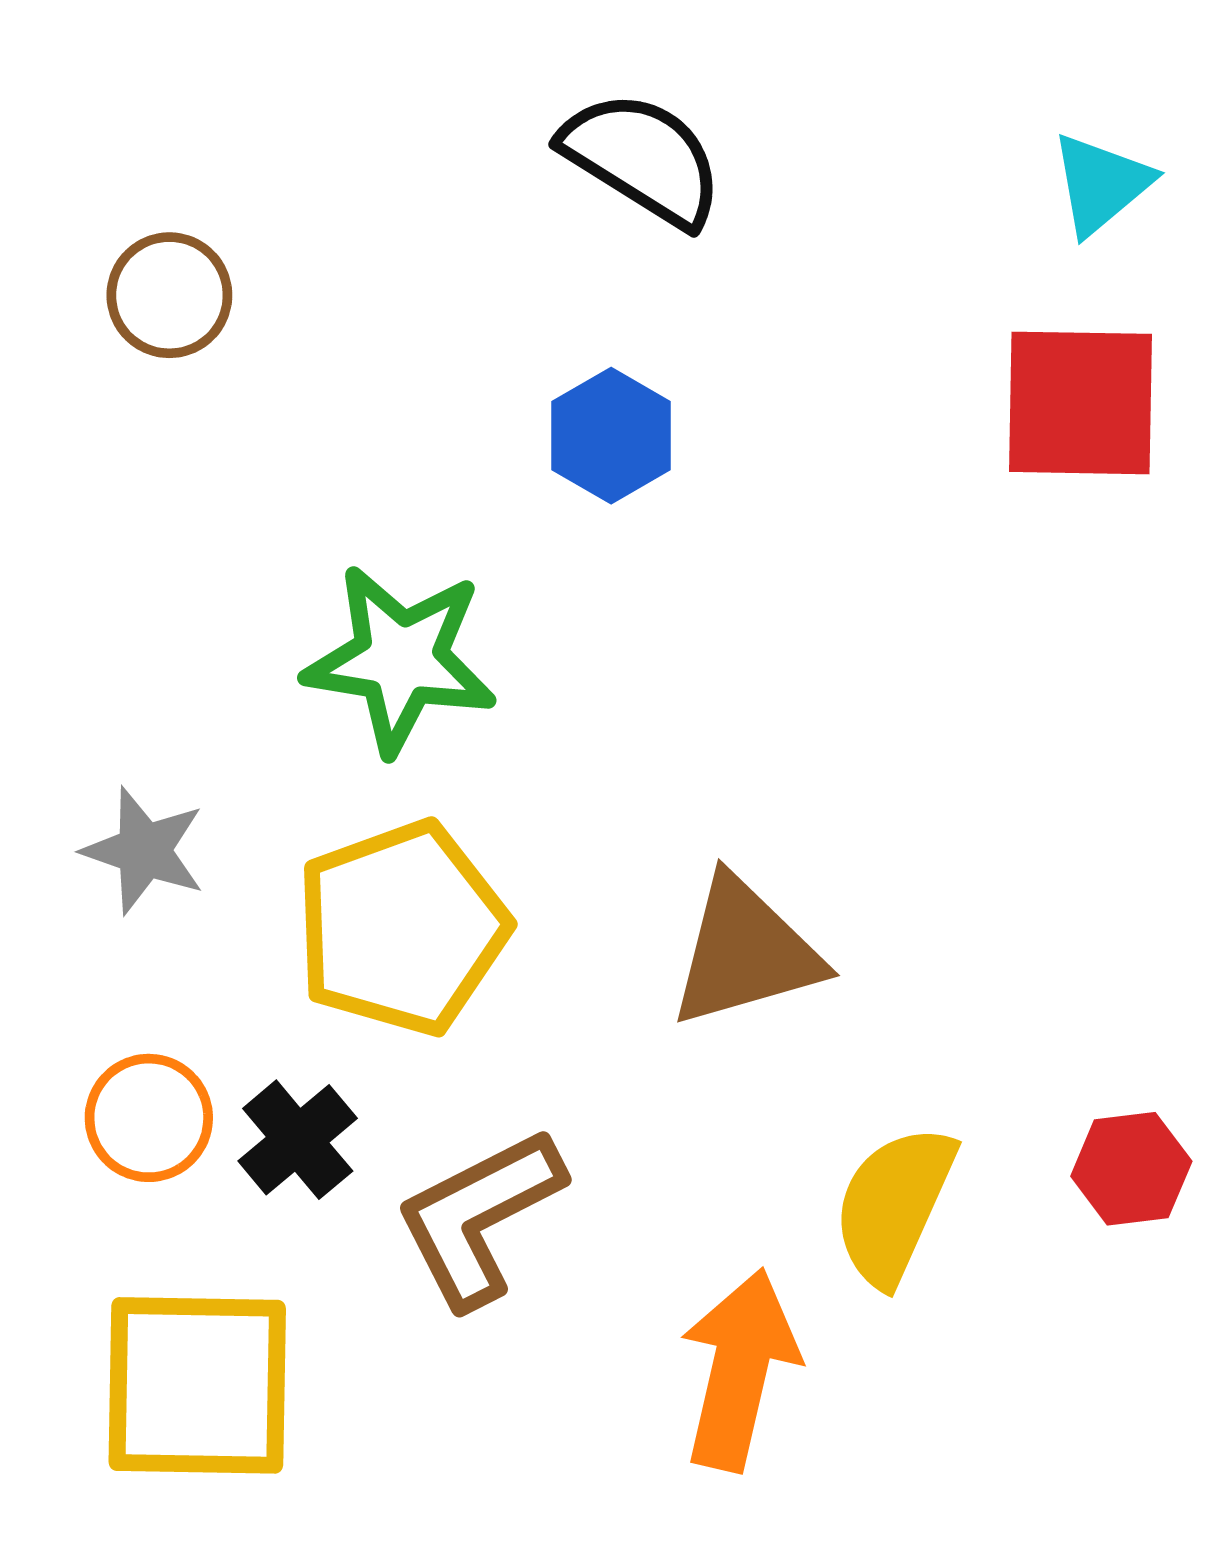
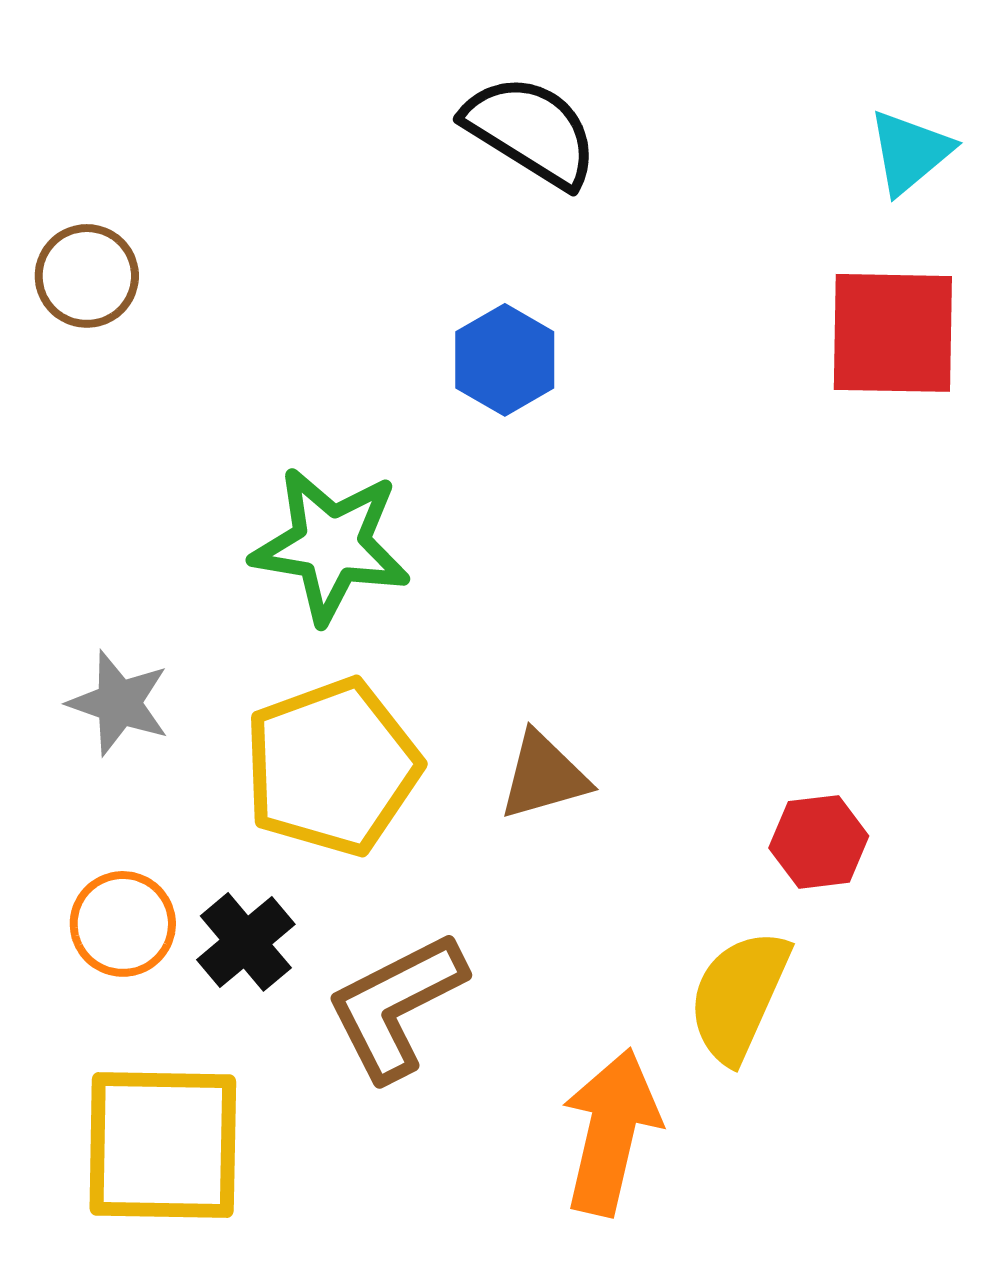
brown circle: (169, 295) -> (87, 276), moved
brown triangle: (745, 952) -> (544, 776), moved, size x0.7
red hexagon: (1131, 1169) -> (819, 842), moved

